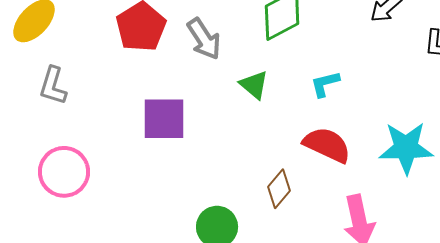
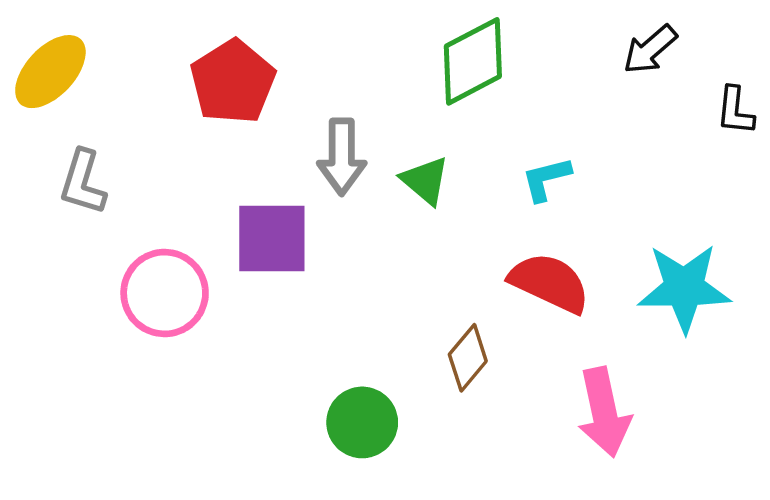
gray arrow: (204, 39) -> (342, 157), moved, turned 33
pink circle: (64, 172) -> (165, 293), moved

